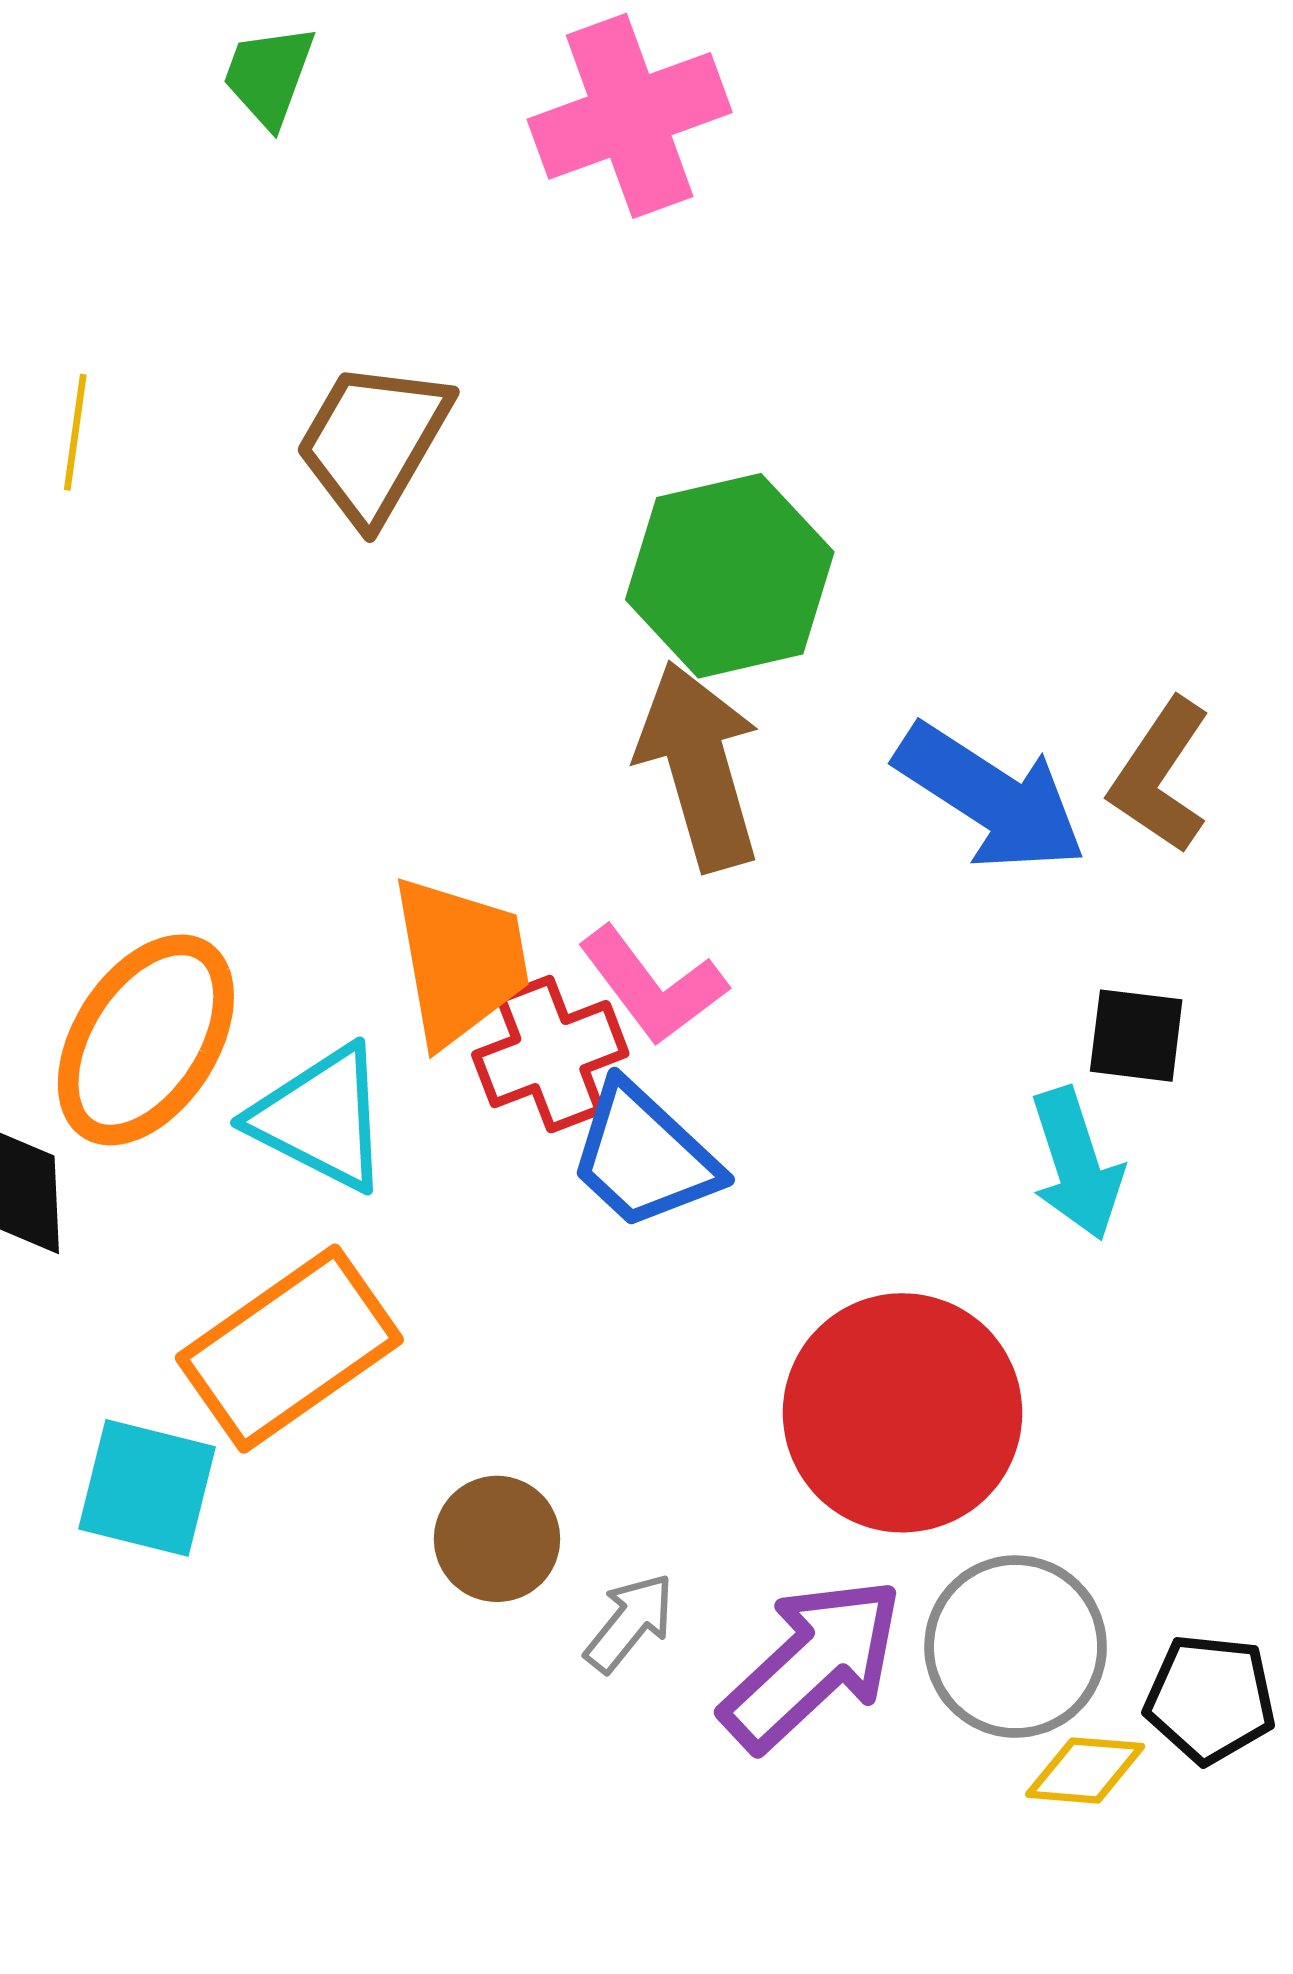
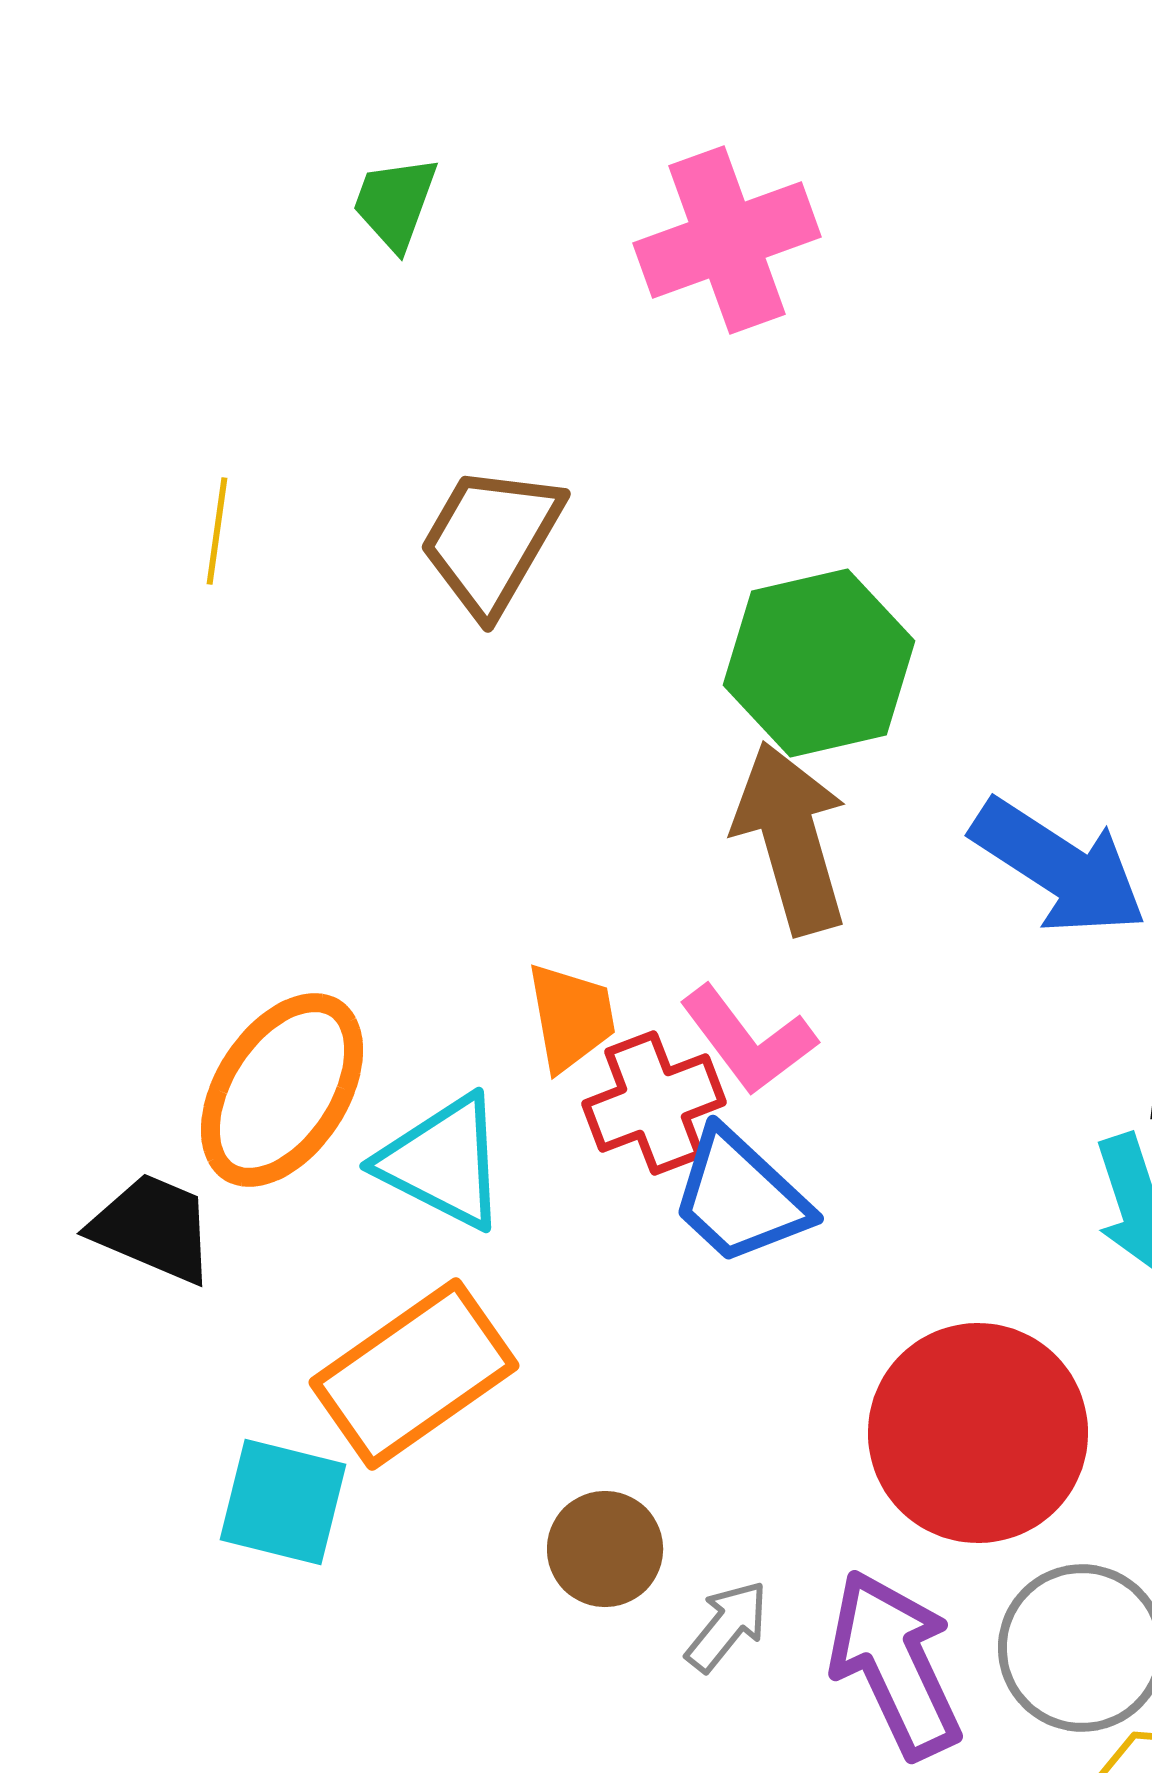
orange trapezoid: (460, 961) -> (571, 1017), size x0.7
purple arrow: (812, 1664) -> (895, 1664), turned -72

